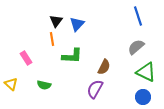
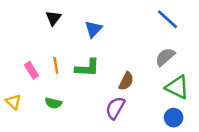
blue line: (138, 16) -> (167, 19), turned -30
black triangle: (56, 21) -> (53, 18), moved
orange line: (52, 39) -> (56, 65), moved

